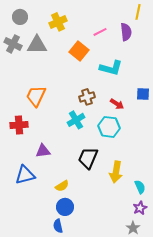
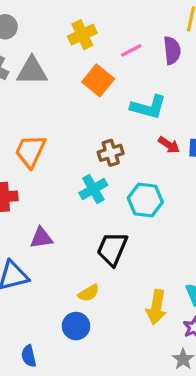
yellow cross: (58, 22) -> (82, 35), moved
red arrow: (117, 104) -> (169, 145), moved
yellow arrow: (116, 172) -> (156, 307), moved
yellow semicircle: (62, 186) -> (89, 293), moved
blue semicircle: (58, 226) -> (29, 356), moved

